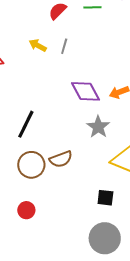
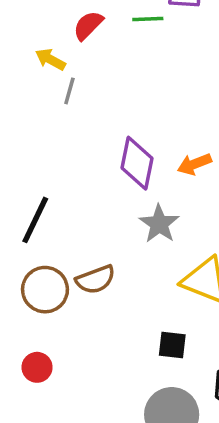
yellow arrow: (38, 45) -> (50, 59), moved
gray line: (64, 46) -> (69, 91), moved
purple diamond: (86, 91) -> (137, 163), turned 40

